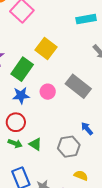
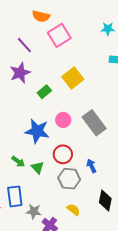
green rectangle: (22, 69) -> (44, 92), size x0.6
blue star: (21, 96) -> (37, 131), moved, size x1.4
red circle: (16, 122) -> (63, 154), moved

